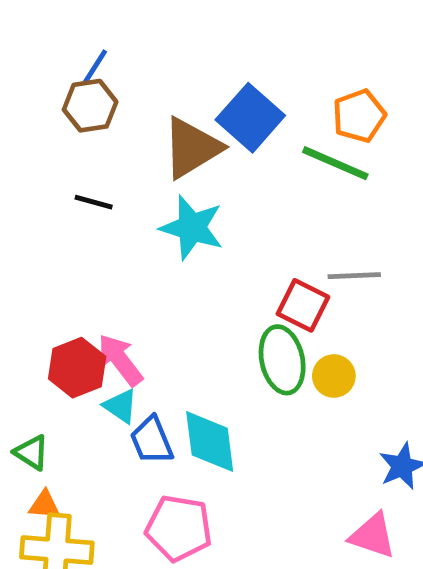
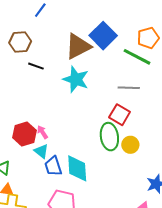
brown hexagon: (90, 106) -> (20, 42), moved
gray line: (354, 276) -> (129, 88), moved
pink arrow: (120, 360) -> (42, 132), size x0.6

